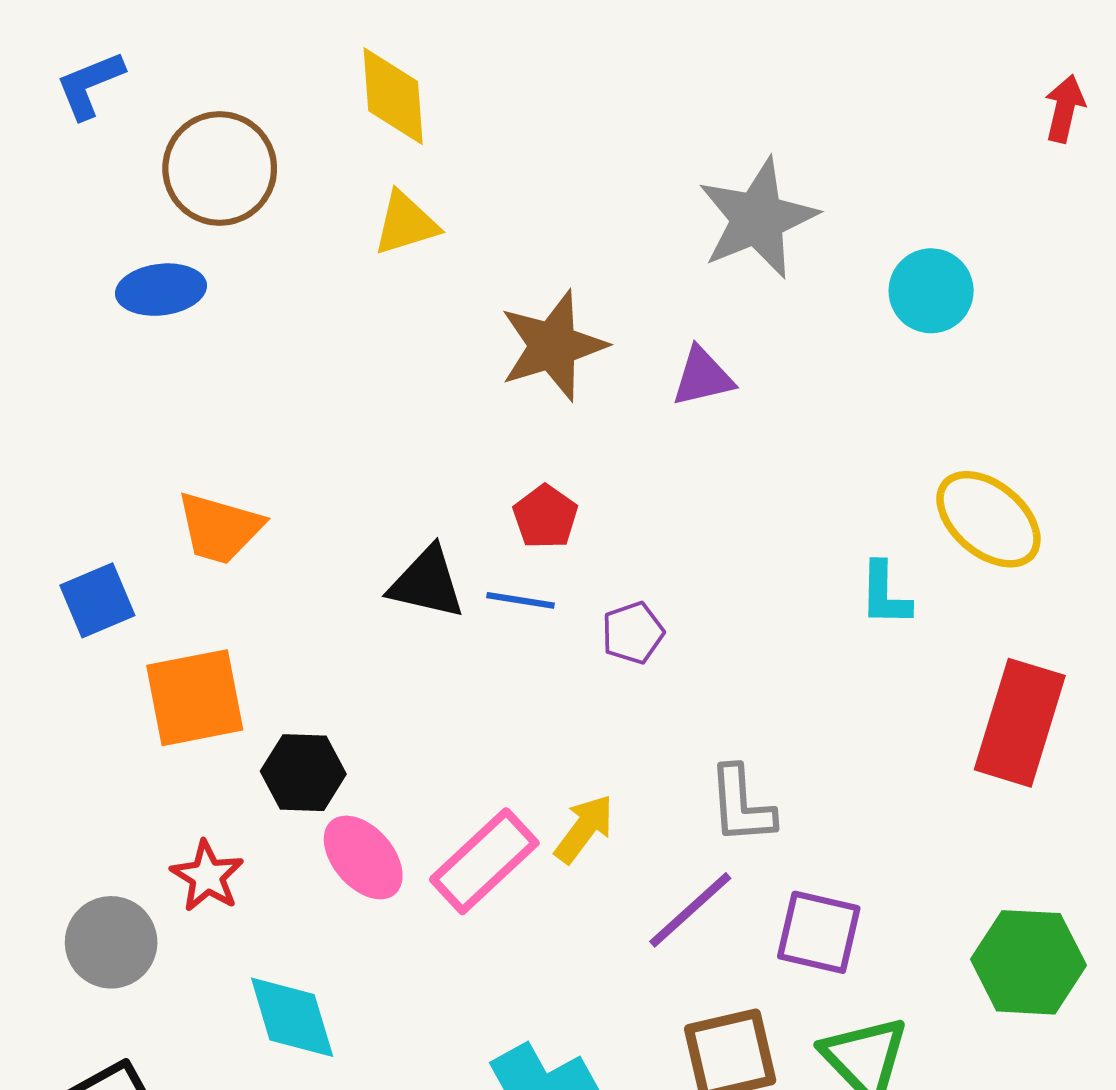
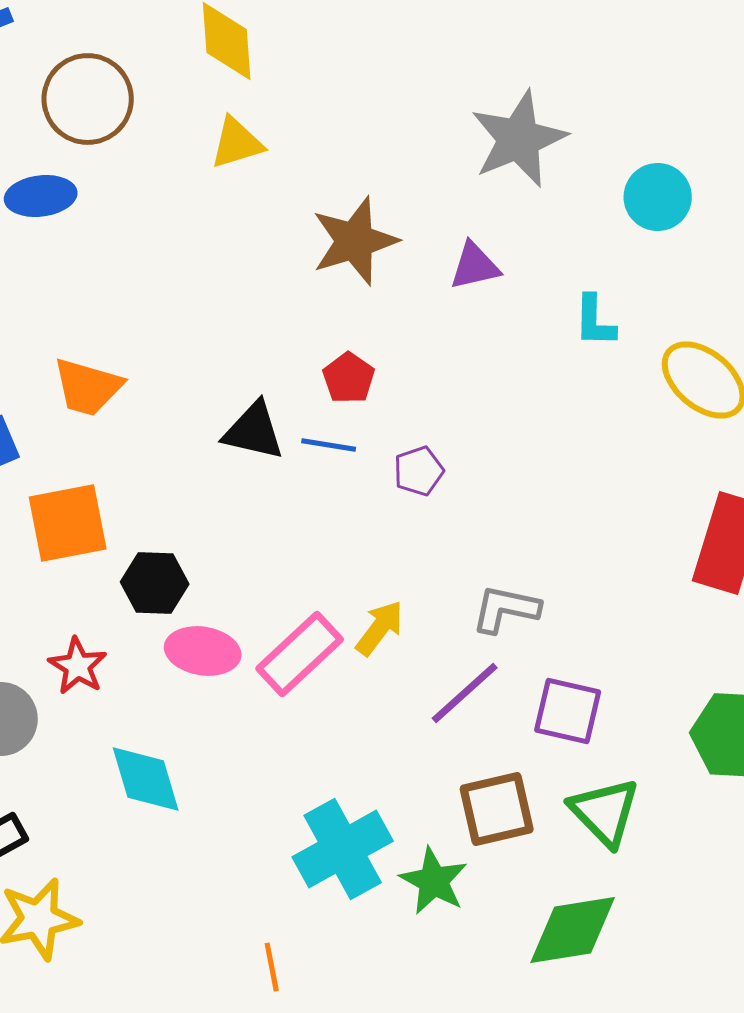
cyan L-shape: (885, 594) -> (595, 321), moved
gray L-shape: (741, 805) -> (506, 609), turned 106
pink ellipse: (363, 857) -> (203, 651), turned -40

